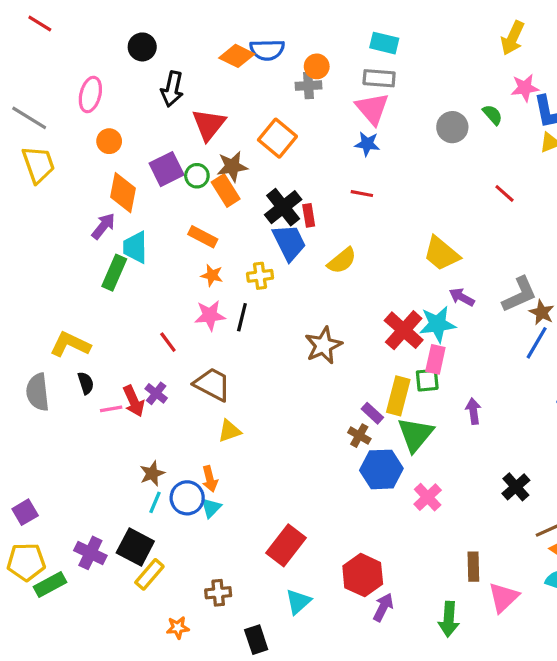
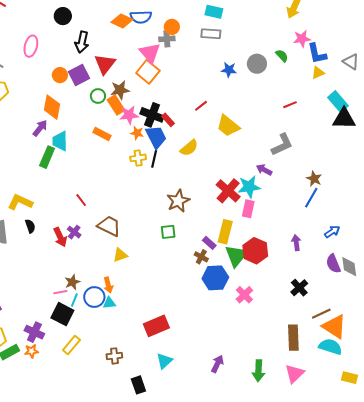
pink triangle: (372, 109) -> (150, 53), moved
orange circle: (109, 141) -> (60, 75), moved
blue star: (367, 144) -> (229, 70), moved
purple square: (167, 169) -> (79, 75), moved
red line: (505, 193) -> (290, 105), turned -64
red line: (362, 194) -> (201, 106), turned -48
black cross: (283, 207) -> (152, 115), turned -30
red rectangle: (309, 215) -> (168, 120), turned -32
yellow trapezoid: (441, 254) -> (228, 126), moved
orange star: (212, 275) -> (137, 133), moved
gray L-shape: (519, 295) -> (282, 145), moved
pink star: (210, 315) -> (129, 115), moved
black line: (242, 317) -> (154, 159), moved
green square: (427, 380) -> (168, 232), moved
pink line: (111, 409) -> (60, 292), moved
purple arrow: (473, 411) -> (296, 243), moved
cyan triangle: (211, 508) -> (109, 303), turned 40
red rectangle: (286, 545) -> (156, 326), turned 30
black square: (135, 547) -> (62, 314), moved
brown rectangle: (473, 567) -> (293, 338), moved, size x1.4
red hexagon: (363, 575) -> (255, 251), moved
pink triangle: (503, 597) -> (294, 374), moved
orange star: (178, 628) -> (31, 351), moved

